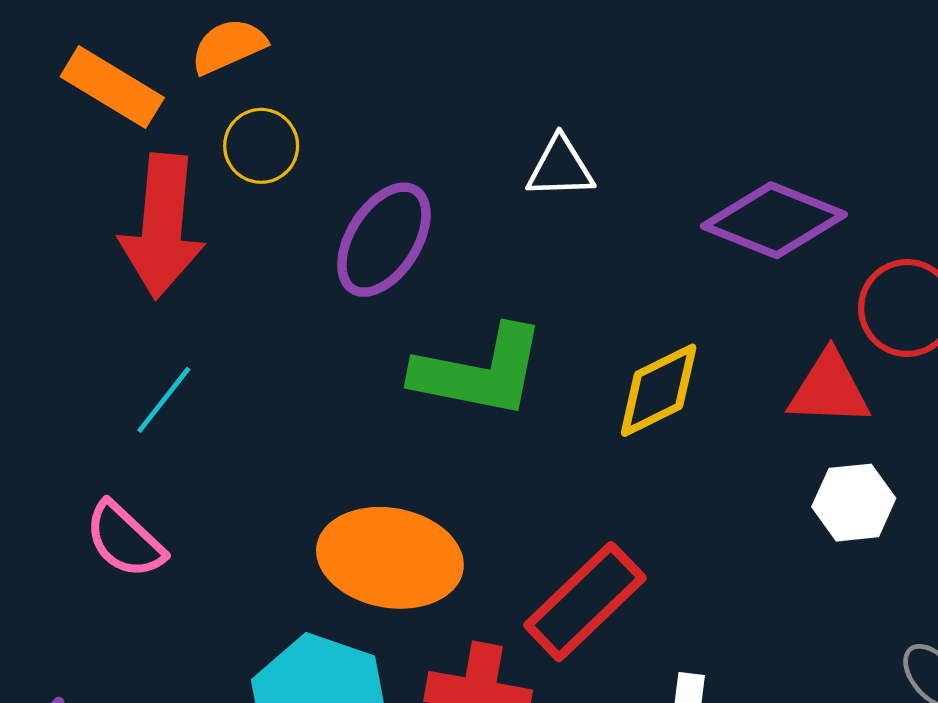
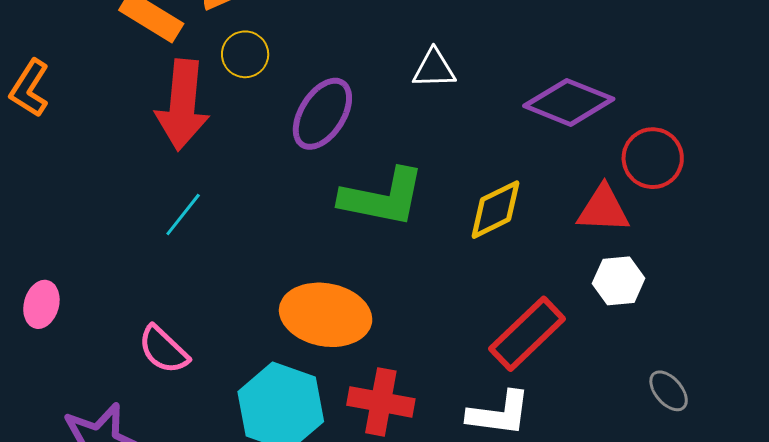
pink semicircle: (125, 540) -> (163, 350), moved
red rectangle: (585, 602) -> (527, 334), moved

